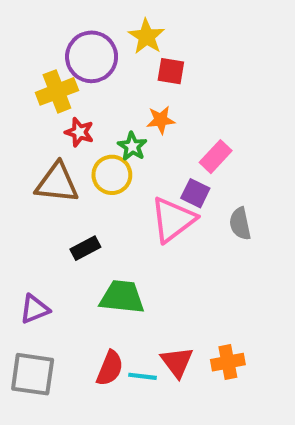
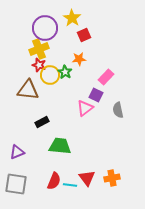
red square: (171, 71) -> (84, 35), turned -32
yellow cross: (57, 91) -> (39, 49), moved
yellow circle: (112, 175) -> (50, 75), moved
pink triangle: (173, 220) -> (85, 108), size x0.7

